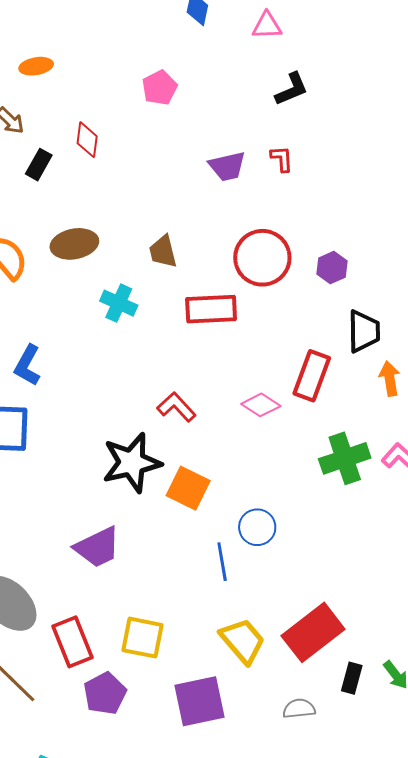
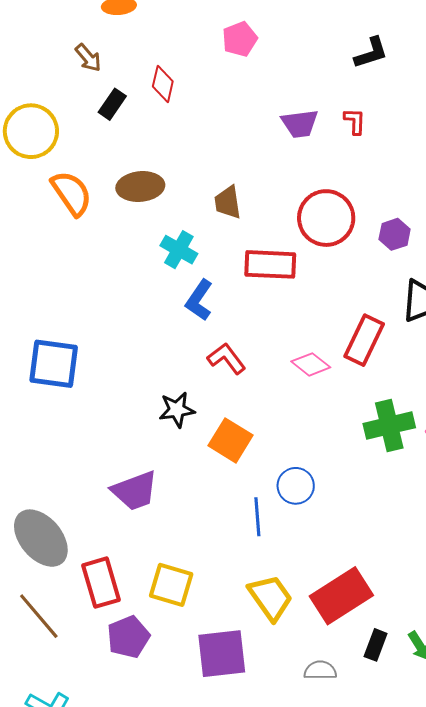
blue L-shape: (27, 365) -> (199, 300), moved
black star: (132, 463) -> (177, 410), size x0.6

